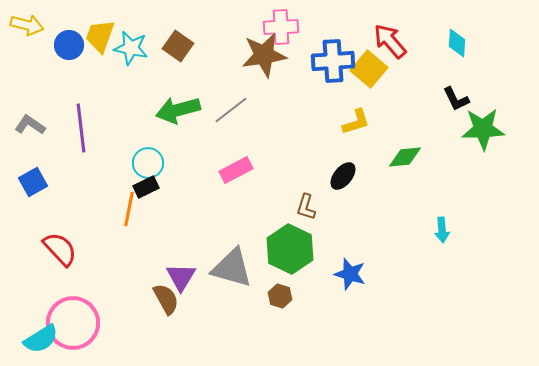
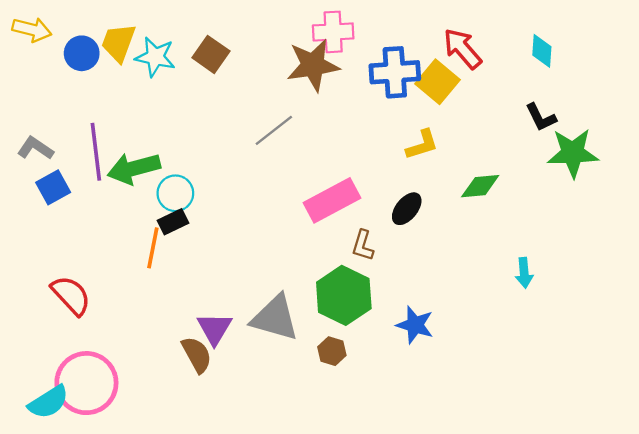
green arrow: (178, 110) -> (134, 168), moved
pink rectangle: (236, 170) -> (332, 200), moved, size x1.4
blue square: (33, 182) -> (53, 187), moved

